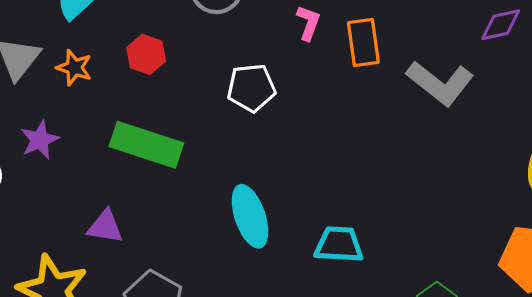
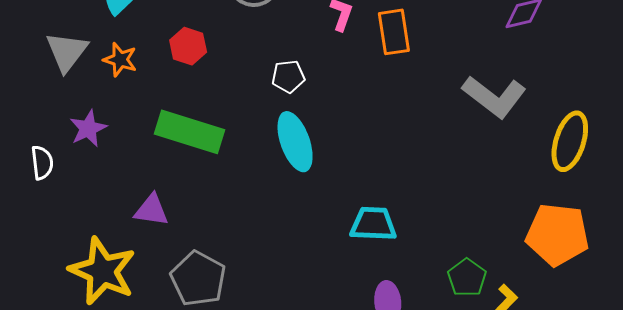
gray L-shape: (440, 83) -> (494, 97), moved
white pentagon: (251, 88) -> (288, 77), size x0.7
cyan ellipse: (250, 216) -> (295, 142), moved

